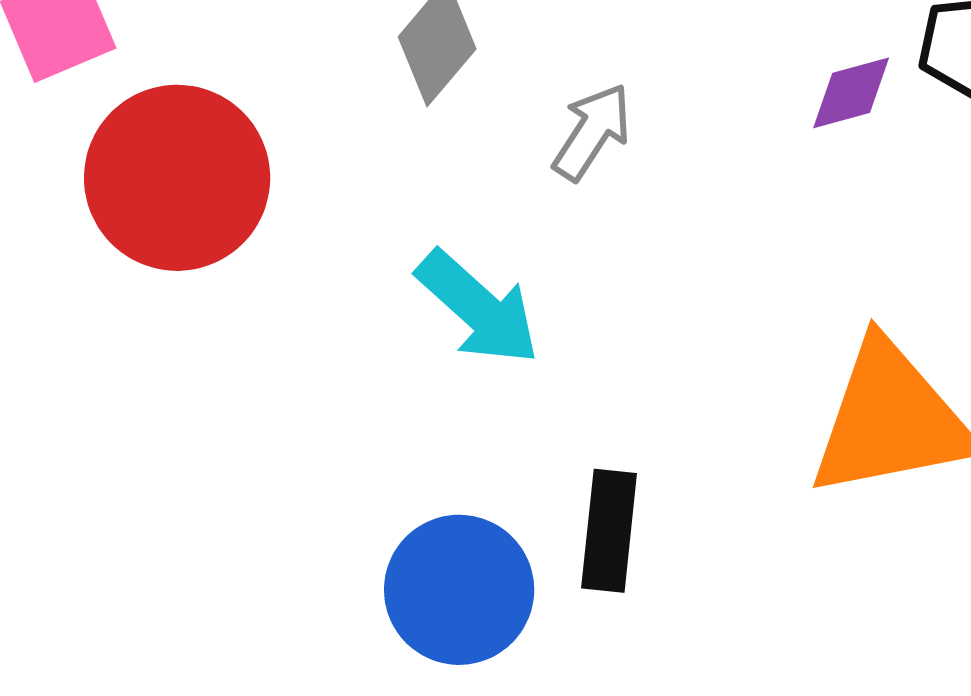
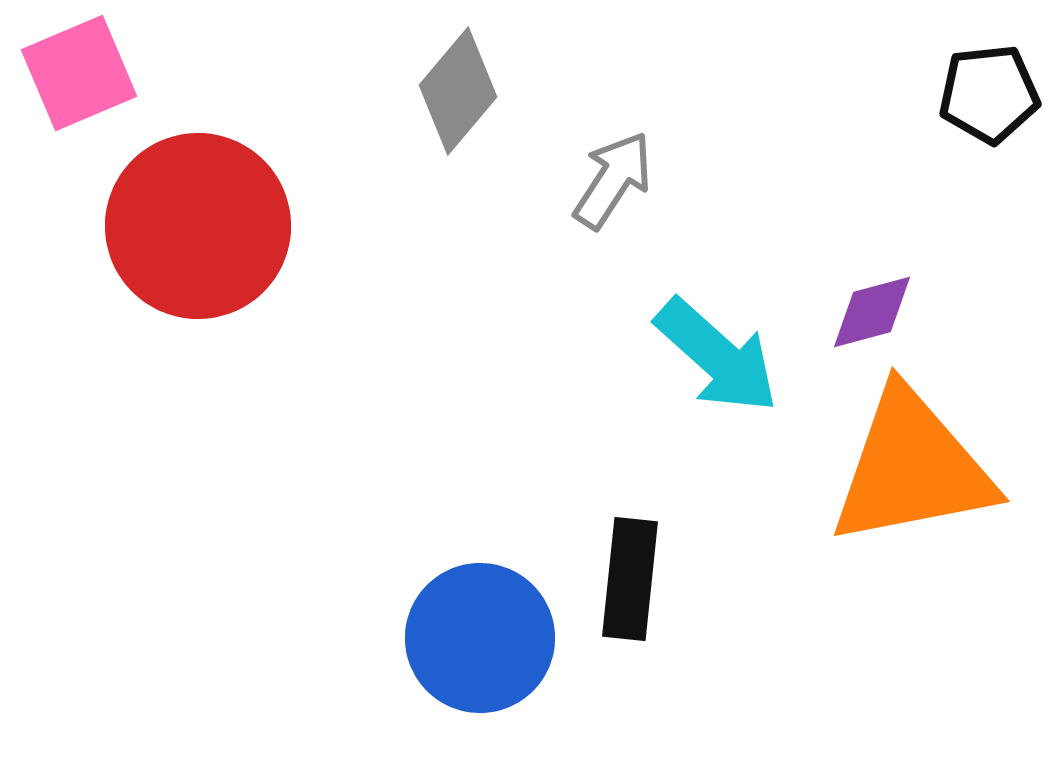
purple diamond: (851, 93) -> (872, 312), moved
cyan arrow: (478, 308) -> (717, 356), moved

